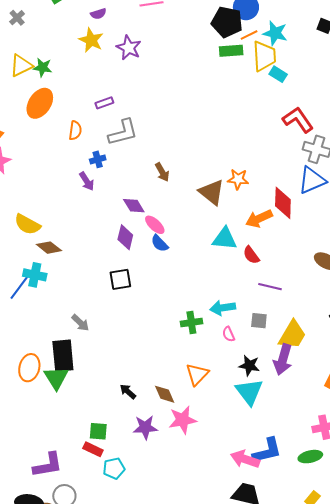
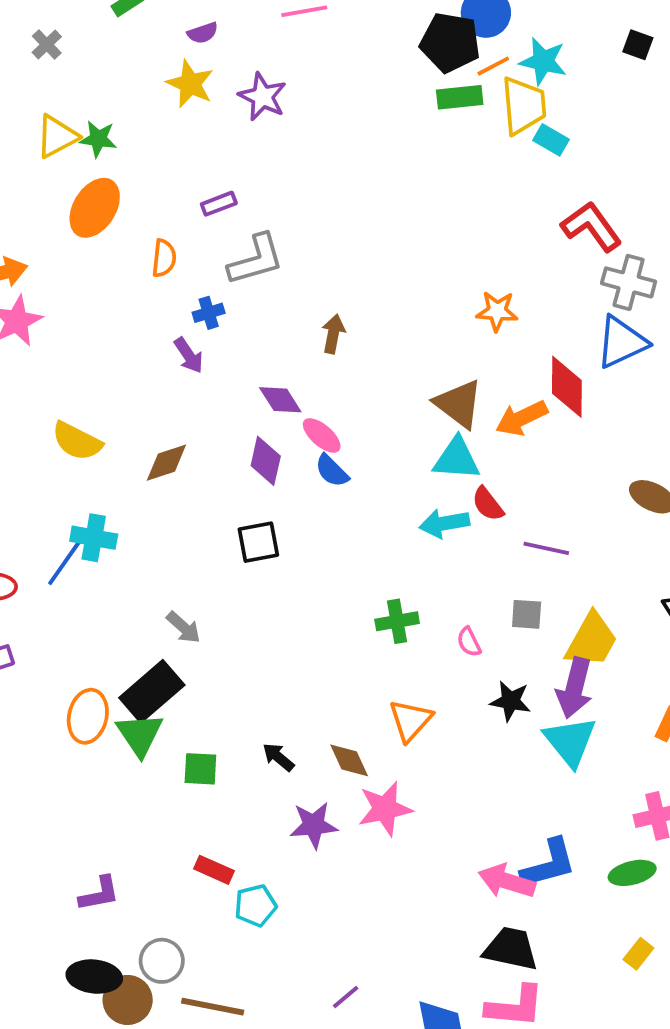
brown arrow: (162, 172) -> (333, 334), turned -138
orange star: (238, 179) -> (497, 311), moved
brown triangle: (212, 192) -> (459, 404), moved
brown diamond: (49, 248) -> (166, 463), moved, turned -55
red semicircle: (251, 255) -> (488, 504), moved
cyan arrow: (223, 308) -> (444, 523), moved
black rectangle: (63, 356) -> (152, 691), turned 56
cyan triangle: (249, 392) -> (570, 741), moved
green square: (98, 431) -> (200, 769), moved
purple L-shape: (48, 465) -> (99, 894), moved, size x0.7

